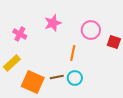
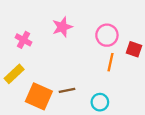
orange line: (73, 53) -> (110, 62), moved
cyan circle: (75, 78) -> (100, 102), moved

